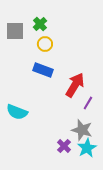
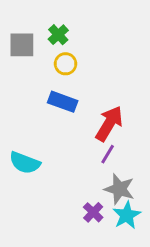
purple line: (88, 103) -> (108, 154), moved

